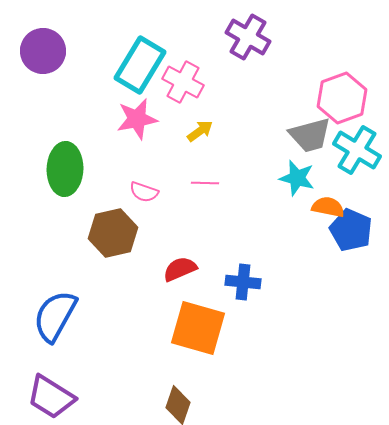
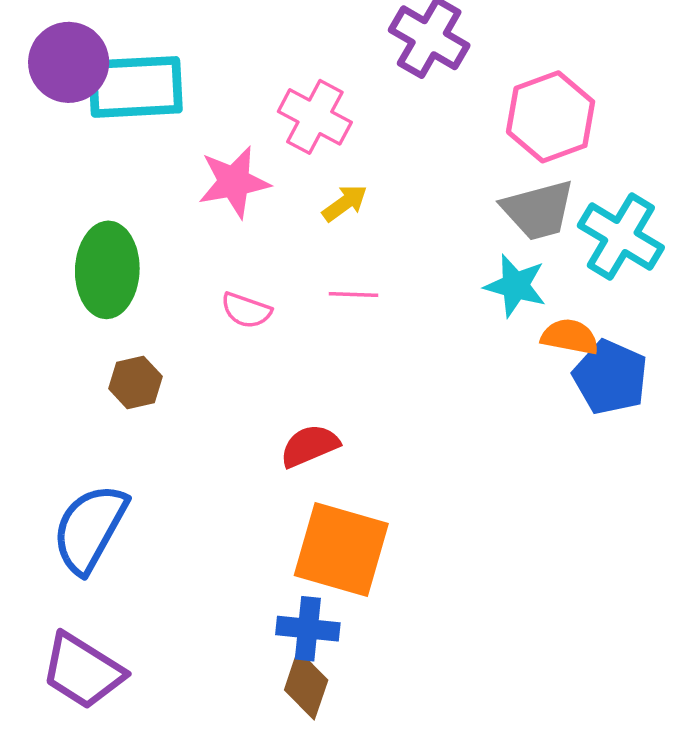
cyan rectangle: (140, 65) -> (135, 87), moved, turned 56
pink hexagon: (342, 98) -> (551, 117), moved
brown hexagon: (113, 233) -> (135, 382), moved, size x0.6
blue cross: (243, 282) -> (308, 629), moved

